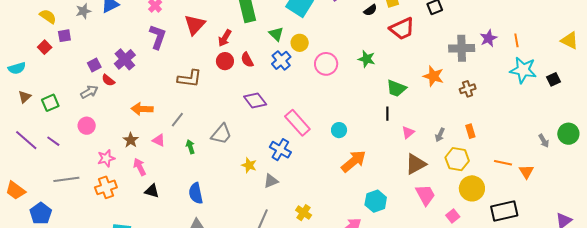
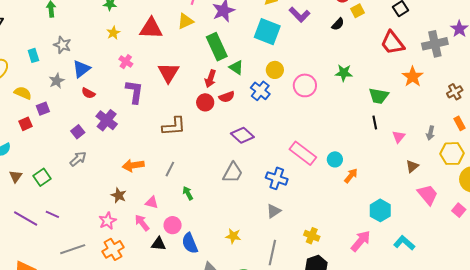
red trapezoid: (402, 29) -> (392, 43), moved, turned 88
green triangle: (276, 34) -> (236, 67), moved
red arrow: (225, 38) -> (210, 79), moved
red square: (45, 47) -> (25, 124), turned 32
red semicircle: (247, 60) -> (227, 97), turned -70
orange star: (433, 76) -> (413, 77), turned 30
red semicircle: (108, 80) -> (88, 93), moved
brown cross: (468, 89) -> (455, 92), moved
pink rectangle: (297, 123) -> (303, 153), moved
pink circle: (87, 126) -> (173, 225), moved
cyan circle: (339, 130) -> (335, 159), moved
gray trapezoid: (221, 134) -> (233, 173), moved
brown star: (131, 140) -> (119, 195), moved
pink triangle: (159, 140) -> (152, 202), moved
orange arrow: (354, 161) -> (351, 176), size x0.6
brown triangle: (416, 164) -> (412, 166), size x0.6
yellow star: (249, 165) -> (233, 236), moved
blue semicircle: (196, 193) -> (190, 243), moved

